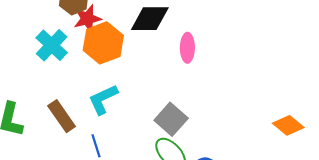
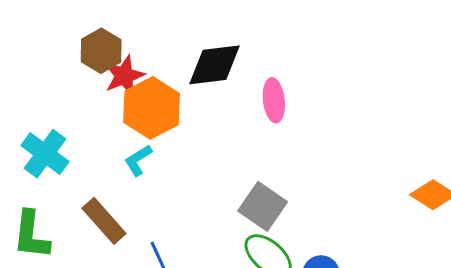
cyan cross: (52, 45) -> (45, 154), moved
cyan L-shape: (103, 99) -> (138, 160), moved, size x0.7

